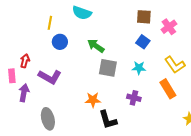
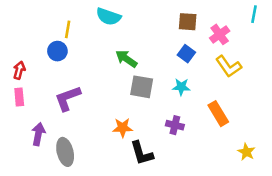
blue circle: (60, 42) -> (57, 51), moved
red arrow: (25, 61) -> (19, 70), moved
yellow L-shape: (175, 65) -> (228, 66), moved
purple L-shape: (50, 77) -> (68, 98), turned 130
purple arrow: (24, 93) -> (38, 134), moved

